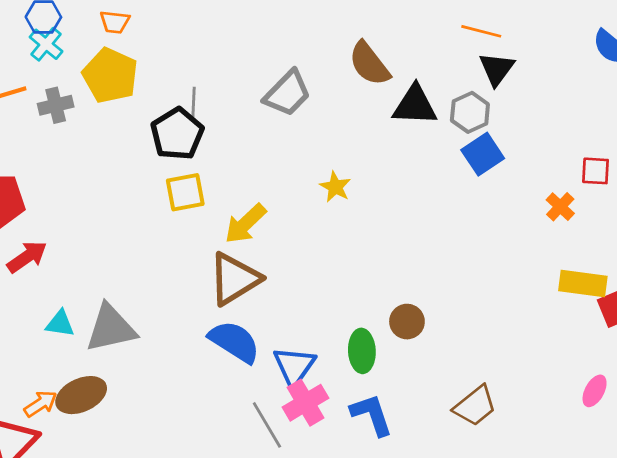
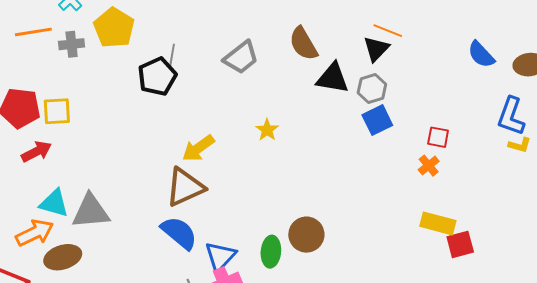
black triangle: (497, 69) -> (376, 49), moved
red square: (596, 171) -> (438, 137), moved
yellow square: (185, 192) -> (57, 111), moved
brown circle: (407, 322) -> (306, 235), size x1.4
cyan triangle: (60, 324) -> (54, 203), size x1.4
orange arrow: (41, 404) -> (35, 233), moved, size x1.5

